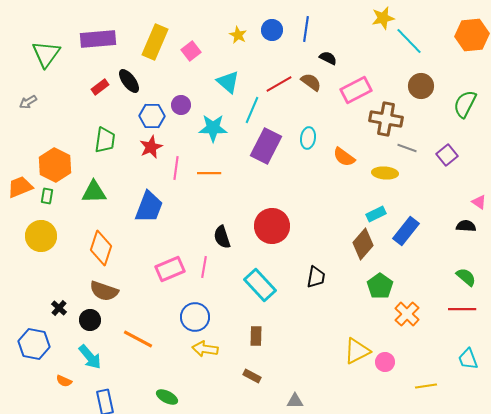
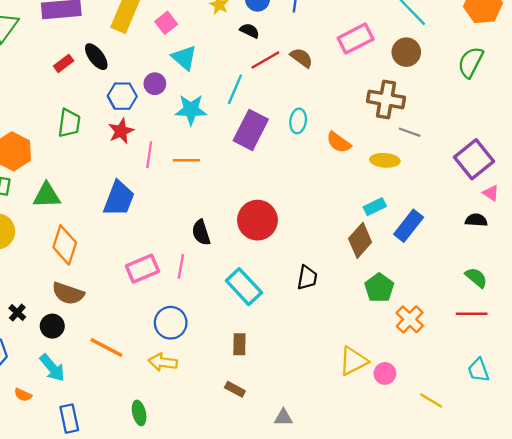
black semicircle: (328, 58) -> (250, 31), moved
cyan triangle: (228, 82) -> (184, 58), moved
brown circle: (421, 86) -> (406, 52), moved
pink rectangle: (356, 90) -> (356, 39), moved
green semicircle: (465, 104) -> (471, 62), moved
purple square: (447, 155) -> (474, 159), moved, size x1.6
green triangle: (94, 192) -> (47, 195), moved
yellow arrow: (205, 349) -> (163, 362), moved
yellow line: (426, 386) -> (431, 401), turned 40
green ellipse: (167, 397) -> (139, 413), turned 50

